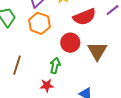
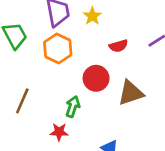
red semicircle: (85, 17) -> (119, 46), size x0.6
brown triangle: (97, 51) -> (131, 93), turned 35

